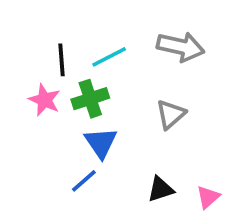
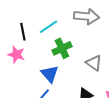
green cross: (90, 99) -> (62, 48), moved
gray triangle: (171, 114) -> (94, 63), moved, turned -36

